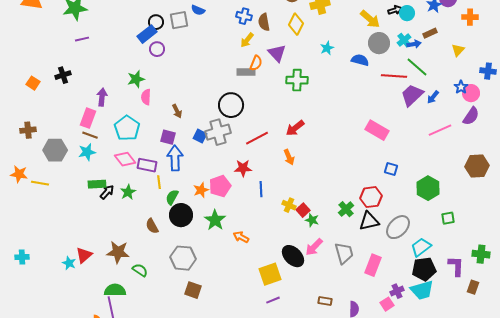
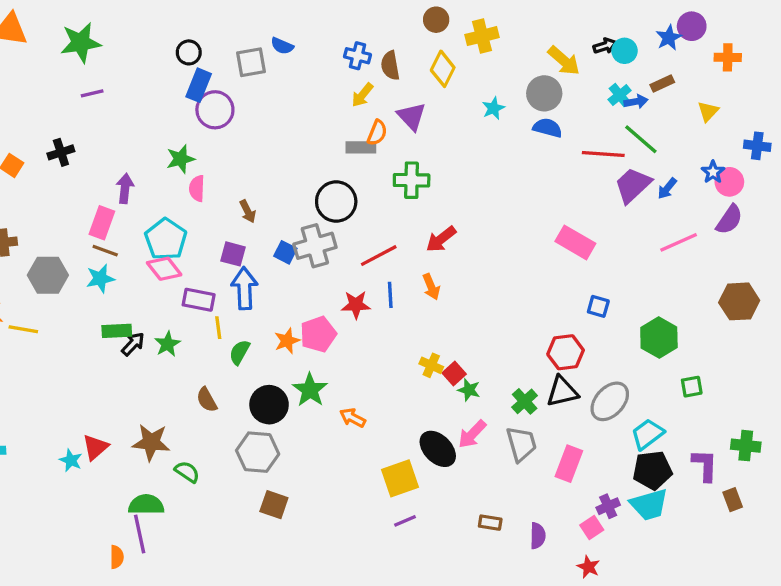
black circle: (156, 22) -> (189, 52), moved
blue rectangle: (147, 34) -> (199, 85), turned -30
gray circle: (379, 43) -> (544, 93), moved
purple circle: (157, 49) -> (215, 110), size x1.5
green cross: (297, 80) -> (412, 180), moved
pink diamond: (125, 159) -> (164, 269), moved
blue line: (261, 189) -> (390, 295), moved
green cross: (346, 209) -> (525, 401), moved
black circle: (181, 215) -> (269, 405), moved
brown rectangle: (473, 287) -> (733, 500), turned -40

